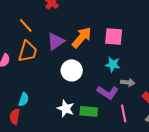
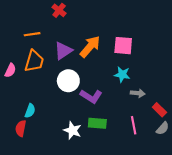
orange line: (26, 25) -> (32, 34), turned -56
white circle: (72, 70) -> (68, 81), moved
purple L-shape: (108, 92) -> (91, 96), moved
white star: (66, 108) -> (72, 130), moved

